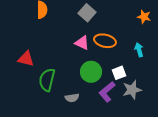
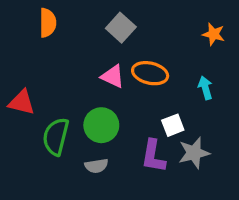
green circle: (91, 72) -> (101, 125), moved
purple L-shape: (107, 92) -> (153, 156), turned -40

